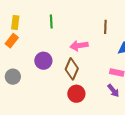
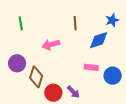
brown diamond: (72, 69) -> (36, 77), moved
purple arrow: (113, 91) -> (73, 92), moved

